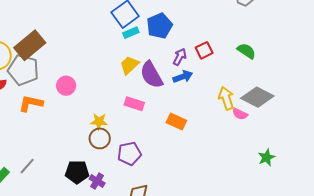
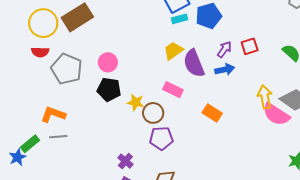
gray pentagon: (23, 70) -> (67, 69), moved
orange L-shape: (31, 103) -> (53, 114), moved
pink semicircle: (240, 114) -> (276, 114), size x1.8
brown circle: (100, 138) -> (153, 113), moved
gray line: (27, 166) -> (58, 137), turned 36
black pentagon: (77, 172) -> (109, 89), moved

